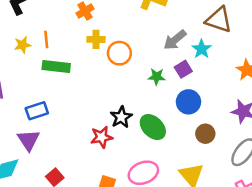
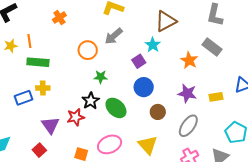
brown triangle: (219, 20) -> (166, 21), turned -45
yellow cross: (96, 39) -> (43, 88), moved
gray arrow: (175, 40) -> (114, 36), moved
green star: (157, 77) -> (101, 77), moved
purple triangle: (29, 140) -> (50, 125), moved

